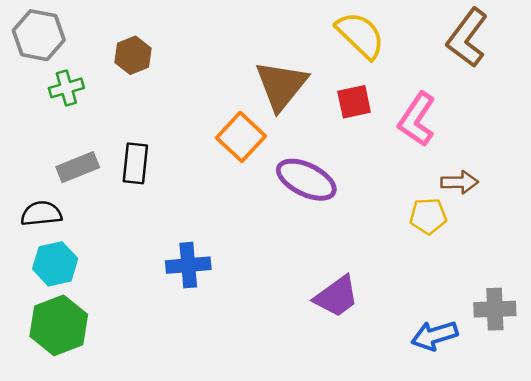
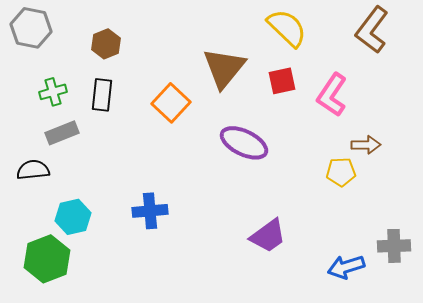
green cross: (66, 88) -> (53, 92), moved
orange square: (241, 137) -> (171, 103), moved
black rectangle: (135, 163) -> (102, 95), moved
cyan hexagon: (55, 264) -> (73, 217), moved

